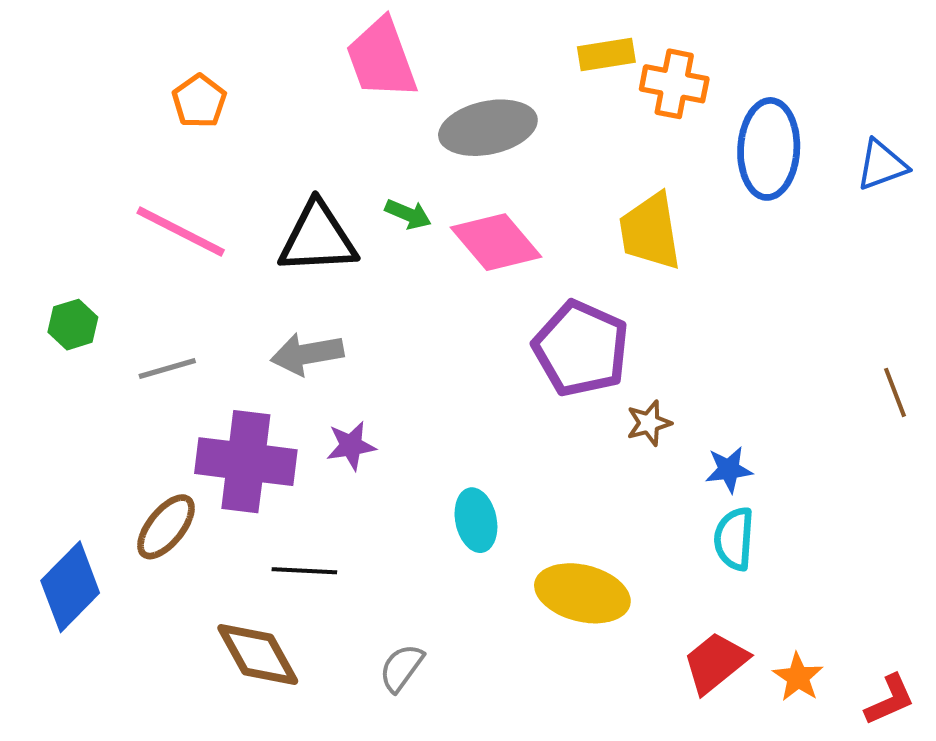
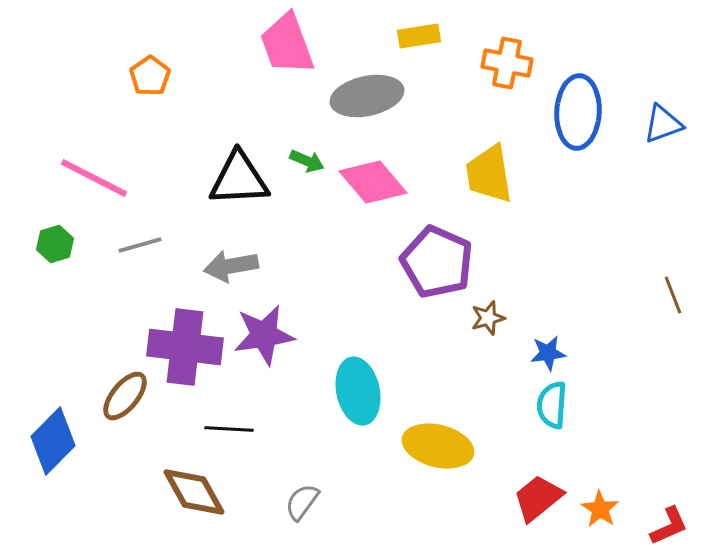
yellow rectangle: (606, 55) -> (419, 36), moved
pink line: (181, 231) -> (94, 178), moved
gray line: (167, 369) -> (140, 245), moved
purple star: (351, 446) -> (264, 335), size x1.6
cyan ellipse: (476, 520) -> (358, 391), size x1.4

